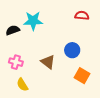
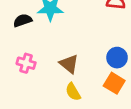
blue circle: (72, 50) -> (117, 58), moved
yellow semicircle: (22, 85) -> (73, 92), moved

